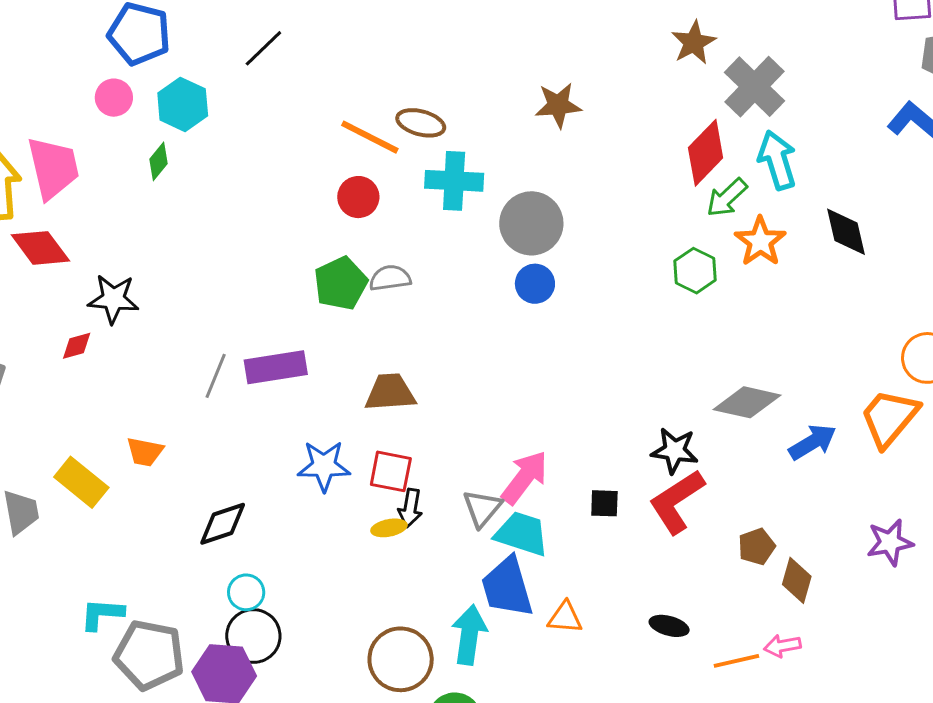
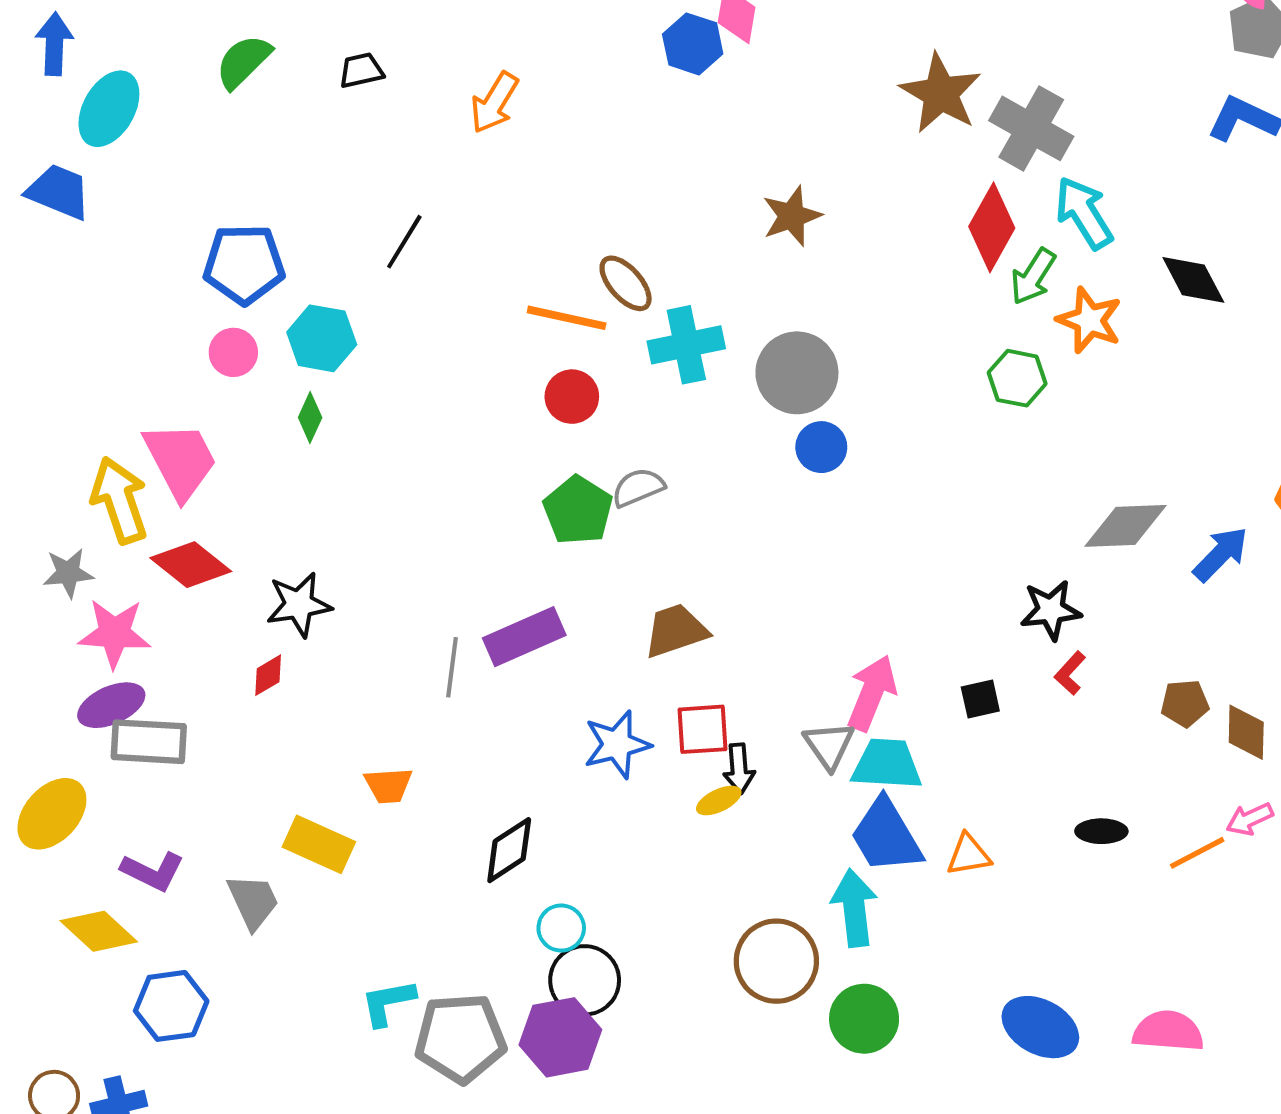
brown star: (694, 43) -> (941, 93), size x1.4
brown ellipse: (421, 123) -> (626, 283), turned 48
red L-shape: (677, 502) -> (1070, 673), size x0.5
brown pentagon: (757, 547) -> (1185, 703), turned 30

